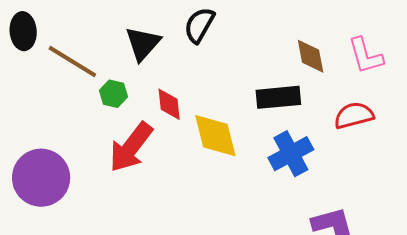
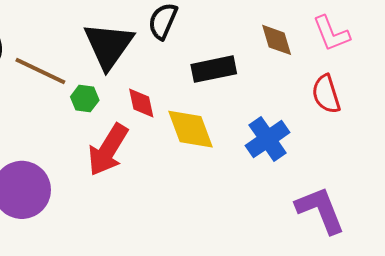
black triangle: (143, 43) -> (109, 45), size x1.4
black rectangle: (278, 97) -> (214, 69), moved
red semicircle: (354, 115) -> (326, 94), turned -87

